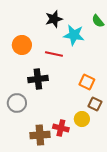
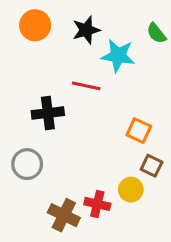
orange circle: (22, 45) -> (35, 25), moved
black cross: (38, 79) -> (48, 113), moved
brown cross: (40, 135) -> (64, 215), turned 30

